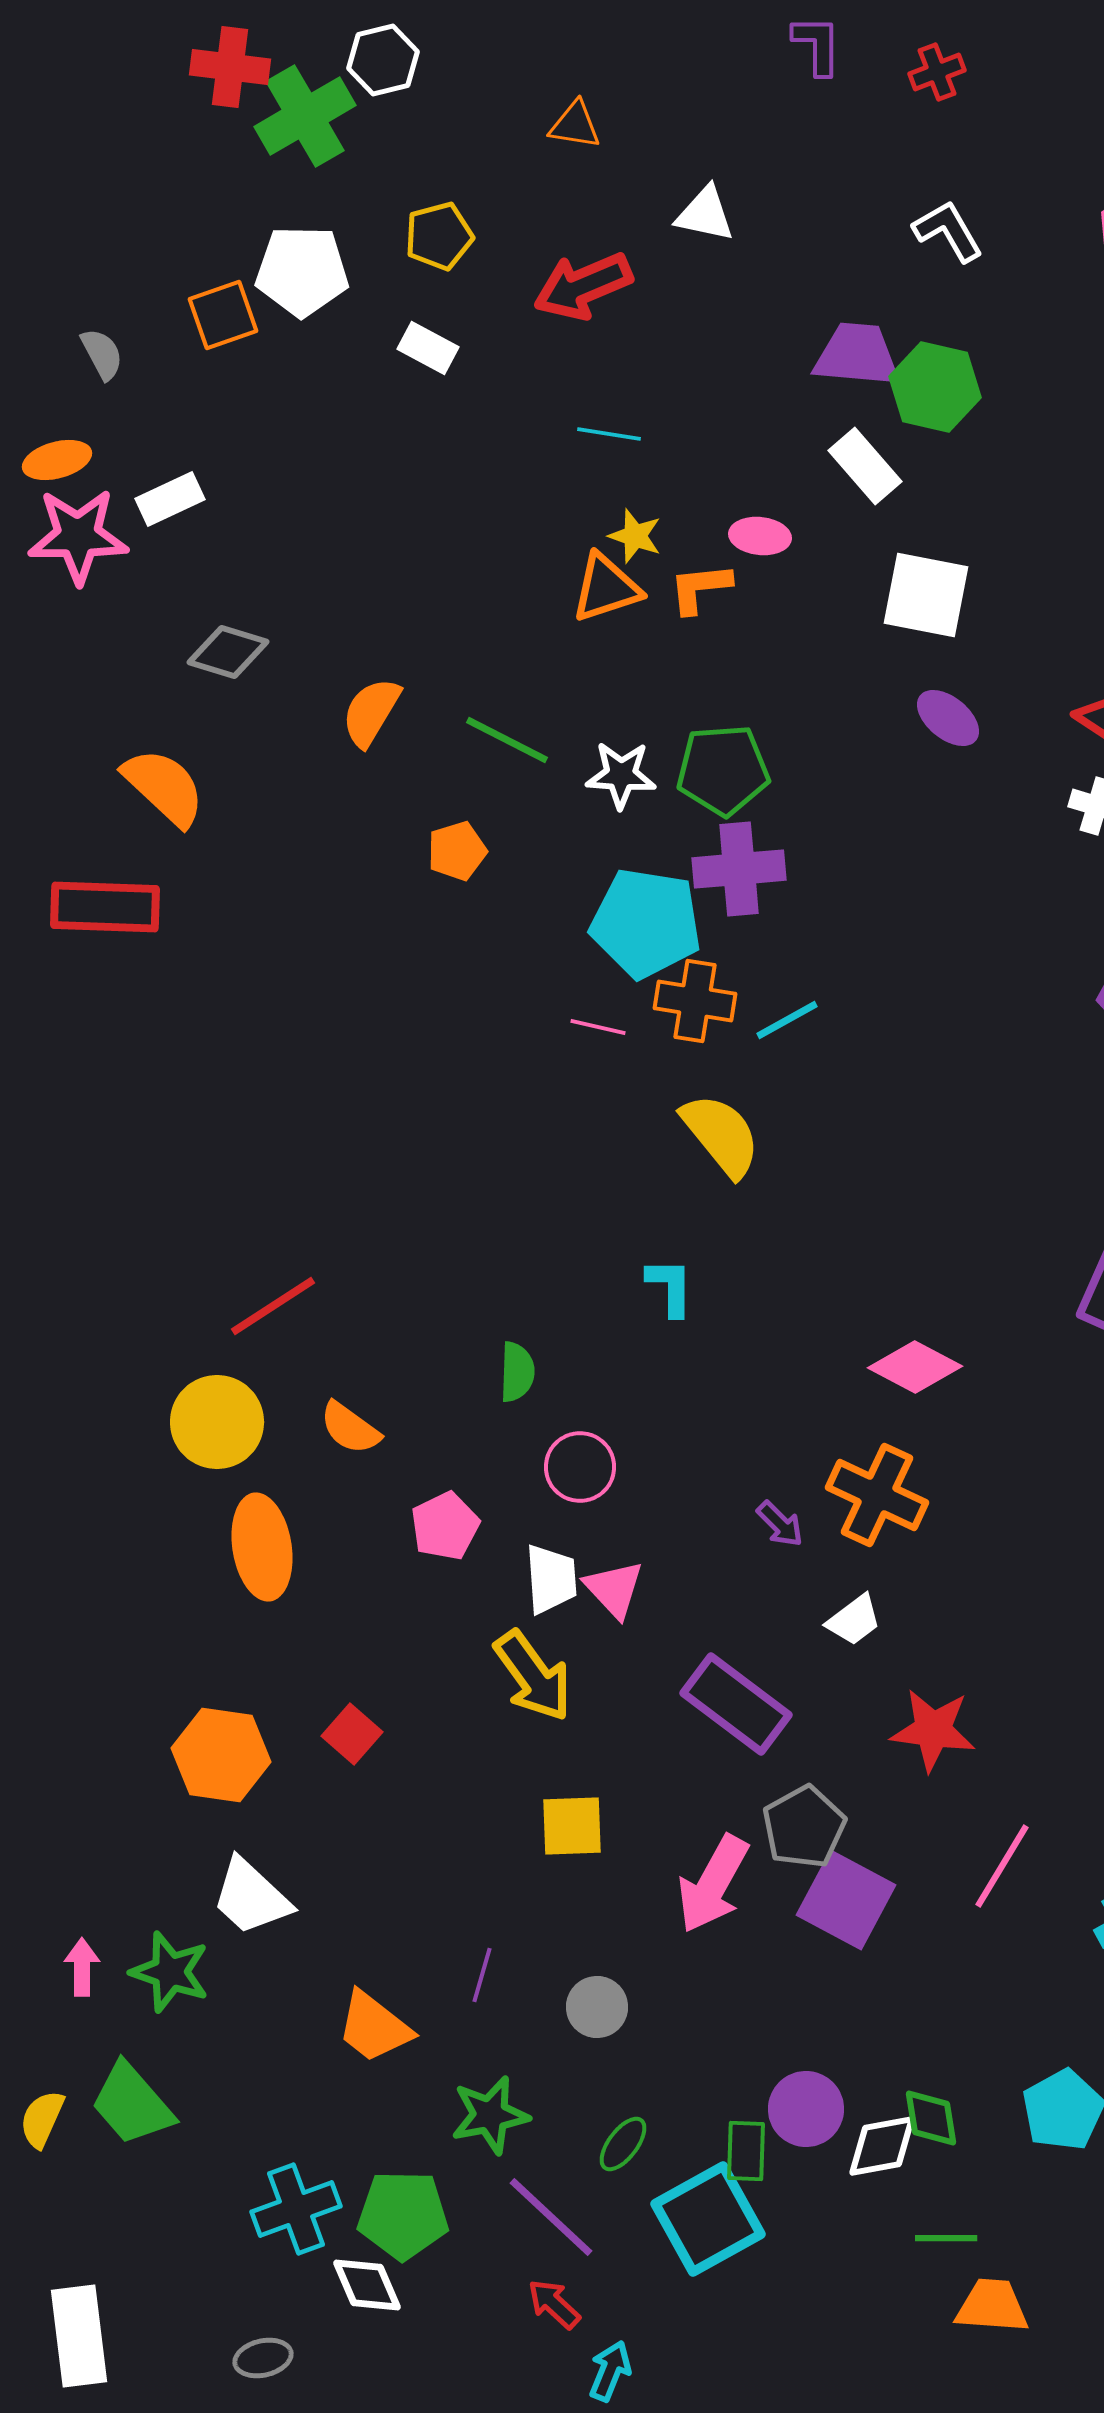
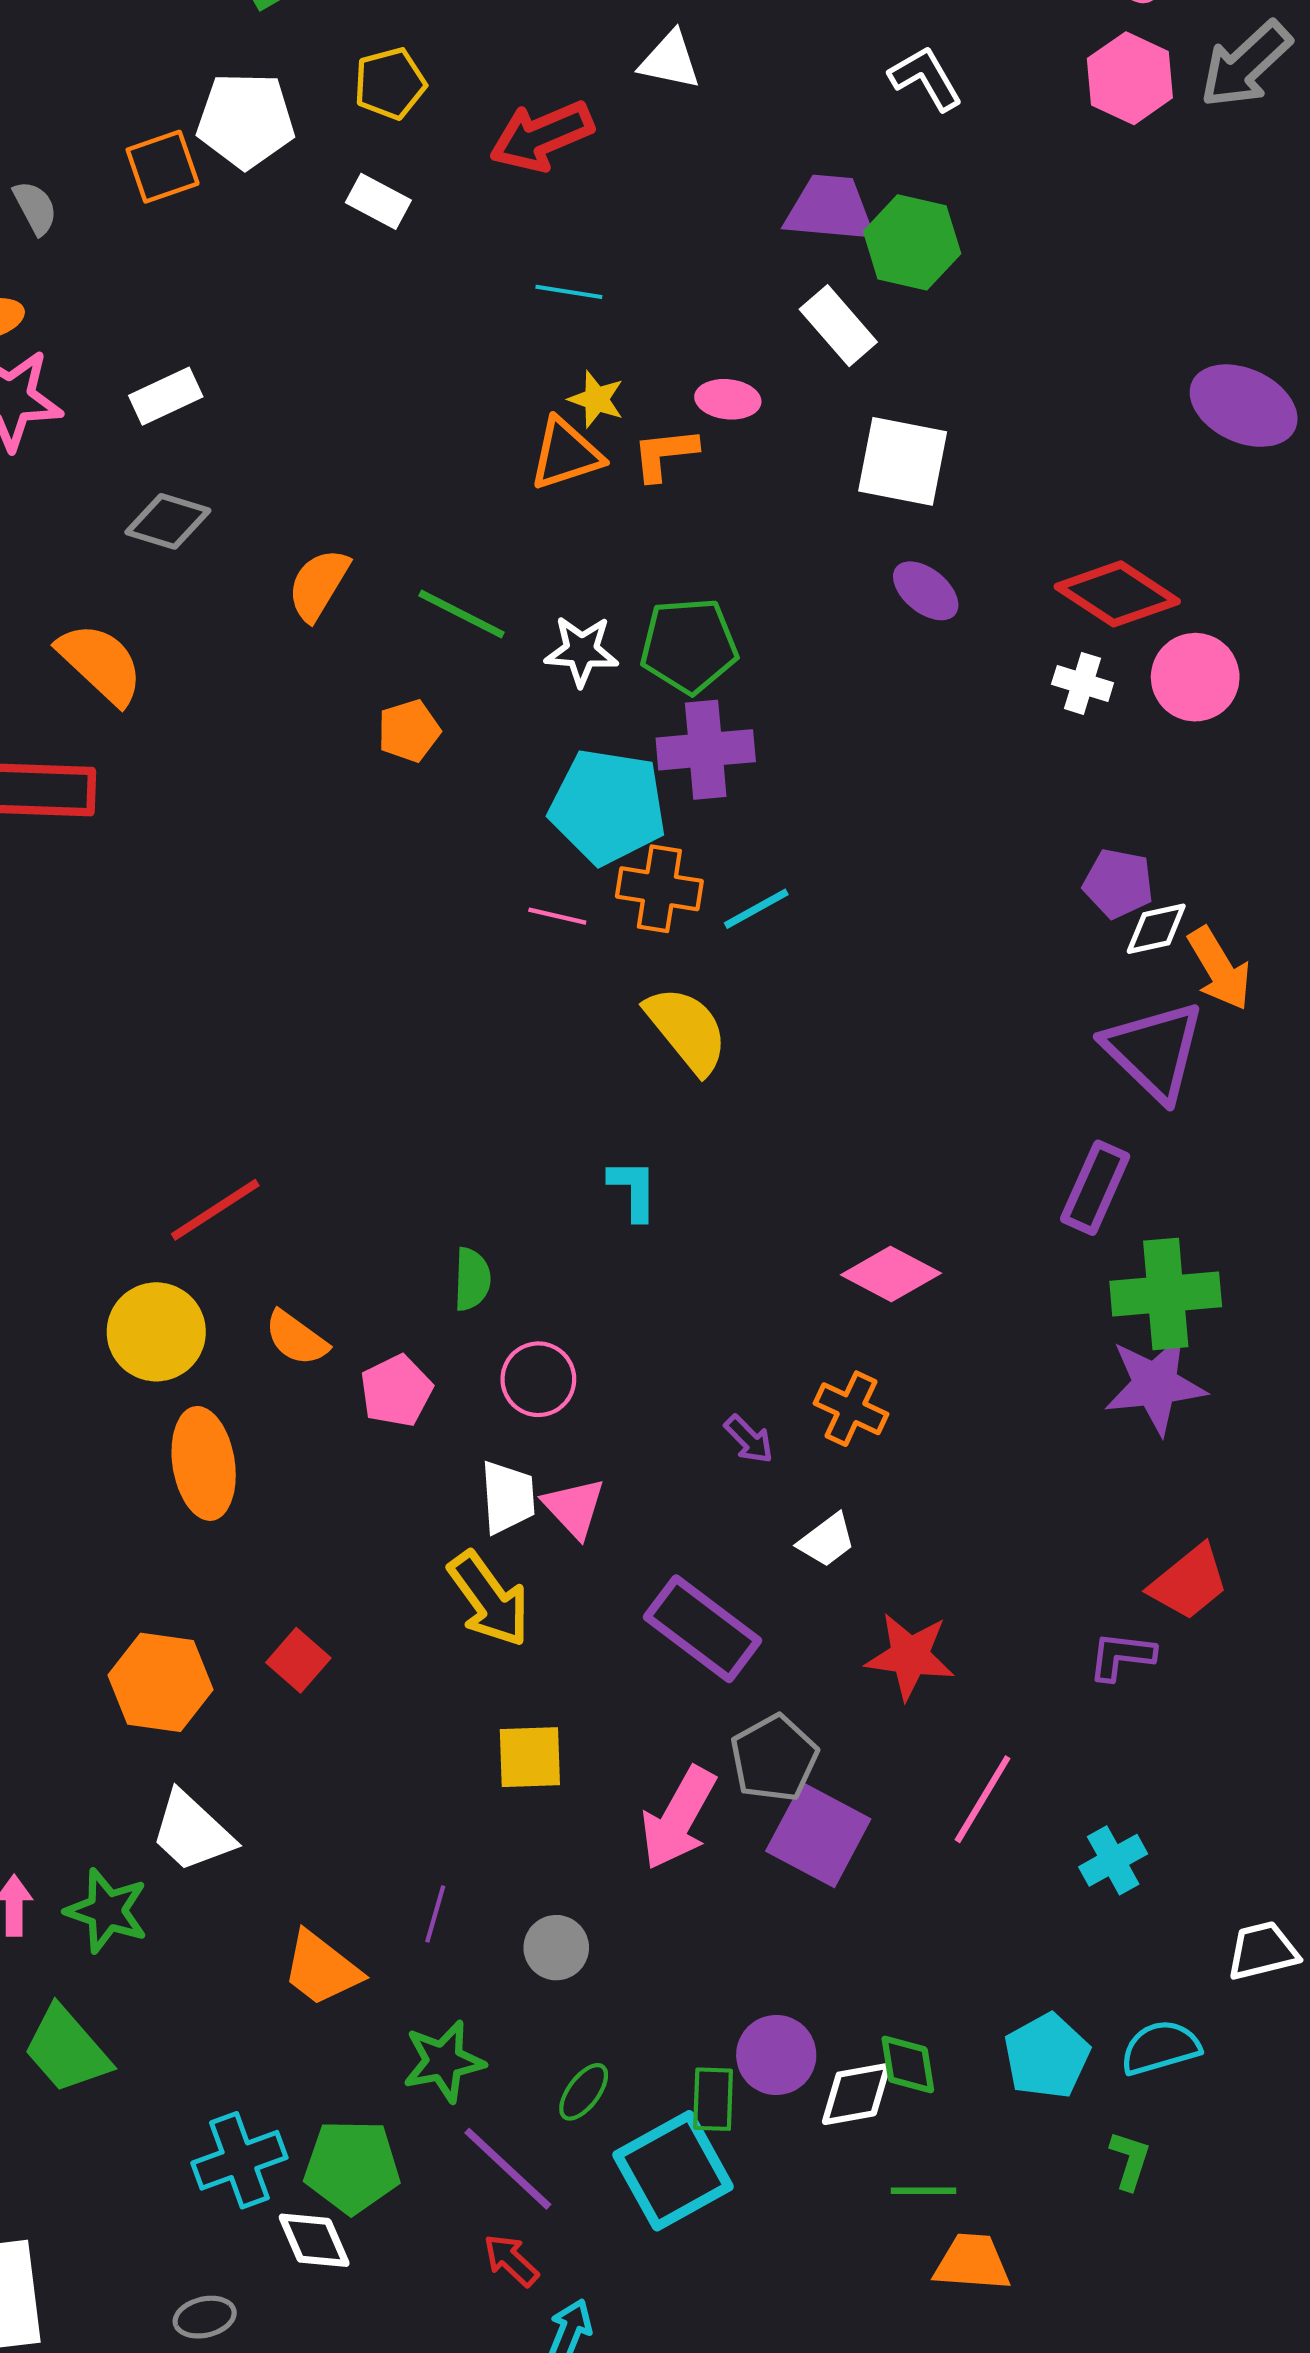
white rectangle: (170, 499) -> (166, 396), moved
orange cross: (877, 1495) -> (851, 1409), size x0.7
pink pentagon: (445, 1526) -> (396, 1391), moved

